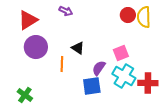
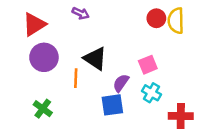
black triangle: (78, 48) -> (95, 59), size x1.5
cyan cross: (124, 76) -> (151, 93), size x0.7
red cross: (148, 83) -> (181, 116), moved
green cross: (25, 95) -> (43, 109), moved

